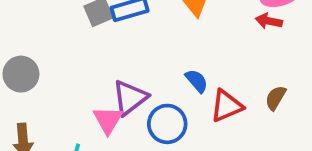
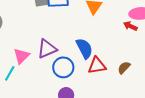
blue semicircle: (197, 81) -> (84, 48), size x1.5
pink triangle: (108, 120) -> (22, 56), moved

